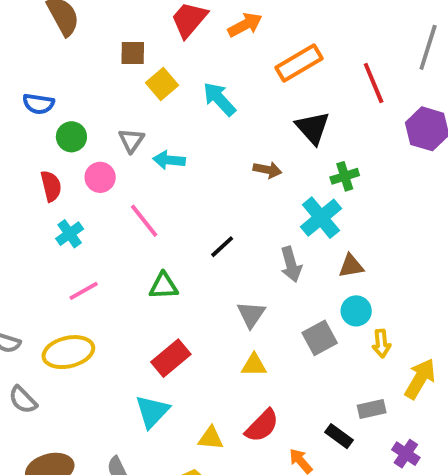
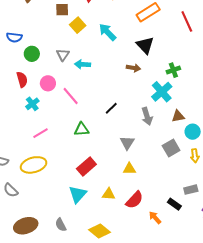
black triangle: (313, 128) -> (145, 45), moved
pink circle: (100, 177) -> (48, 83), moved
cyan circle: (356, 311) -> (193, 132), moved
gray square: (320, 338) -> (171, 148), moved
yellow triangle: (211, 438) -> (109, 194), moved

